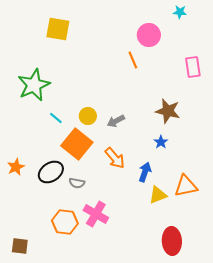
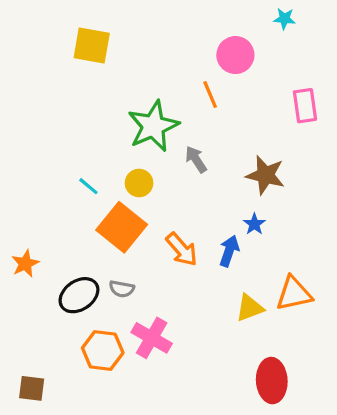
green star: (34, 85) -> (153, 126), moved
gray arrow: (116, 121) -> (196, 159), moved, turned 84
black ellipse: (51, 172) -> (79, 295), moved
blue arrow: (145, 172) -> (229, 251), moved

